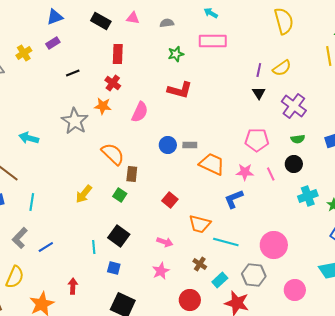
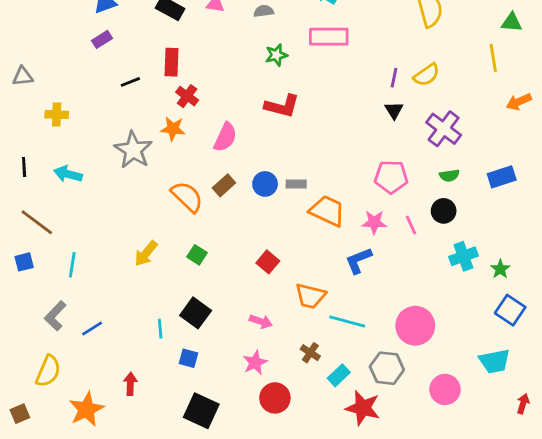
yellow cross: (24, 53) -> (57, 115), moved, turned 35
red rectangle: (118, 54) -> (171, 62), moved
brown rectangle: (132, 174) -> (224, 185), moved, turned 42
red circle: (190, 300) -> (275, 398), moved

